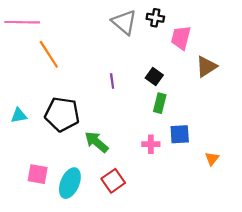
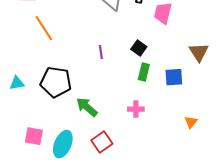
brown triangle: (206, 67) -> (199, 52), moved, turned -30
blue square: (180, 134) -> (174, 77), moved

